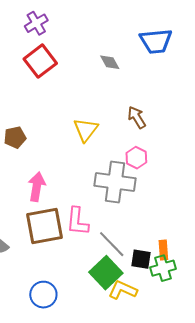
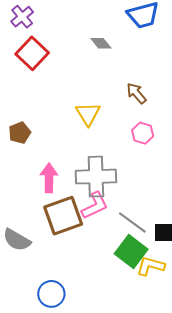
gray cross: (115, 182) -> (96, 177), moved
pink L-shape: (77, 221) -> (95, 206), turned -112
blue circle: (43, 295) -> (51, 294), moved

